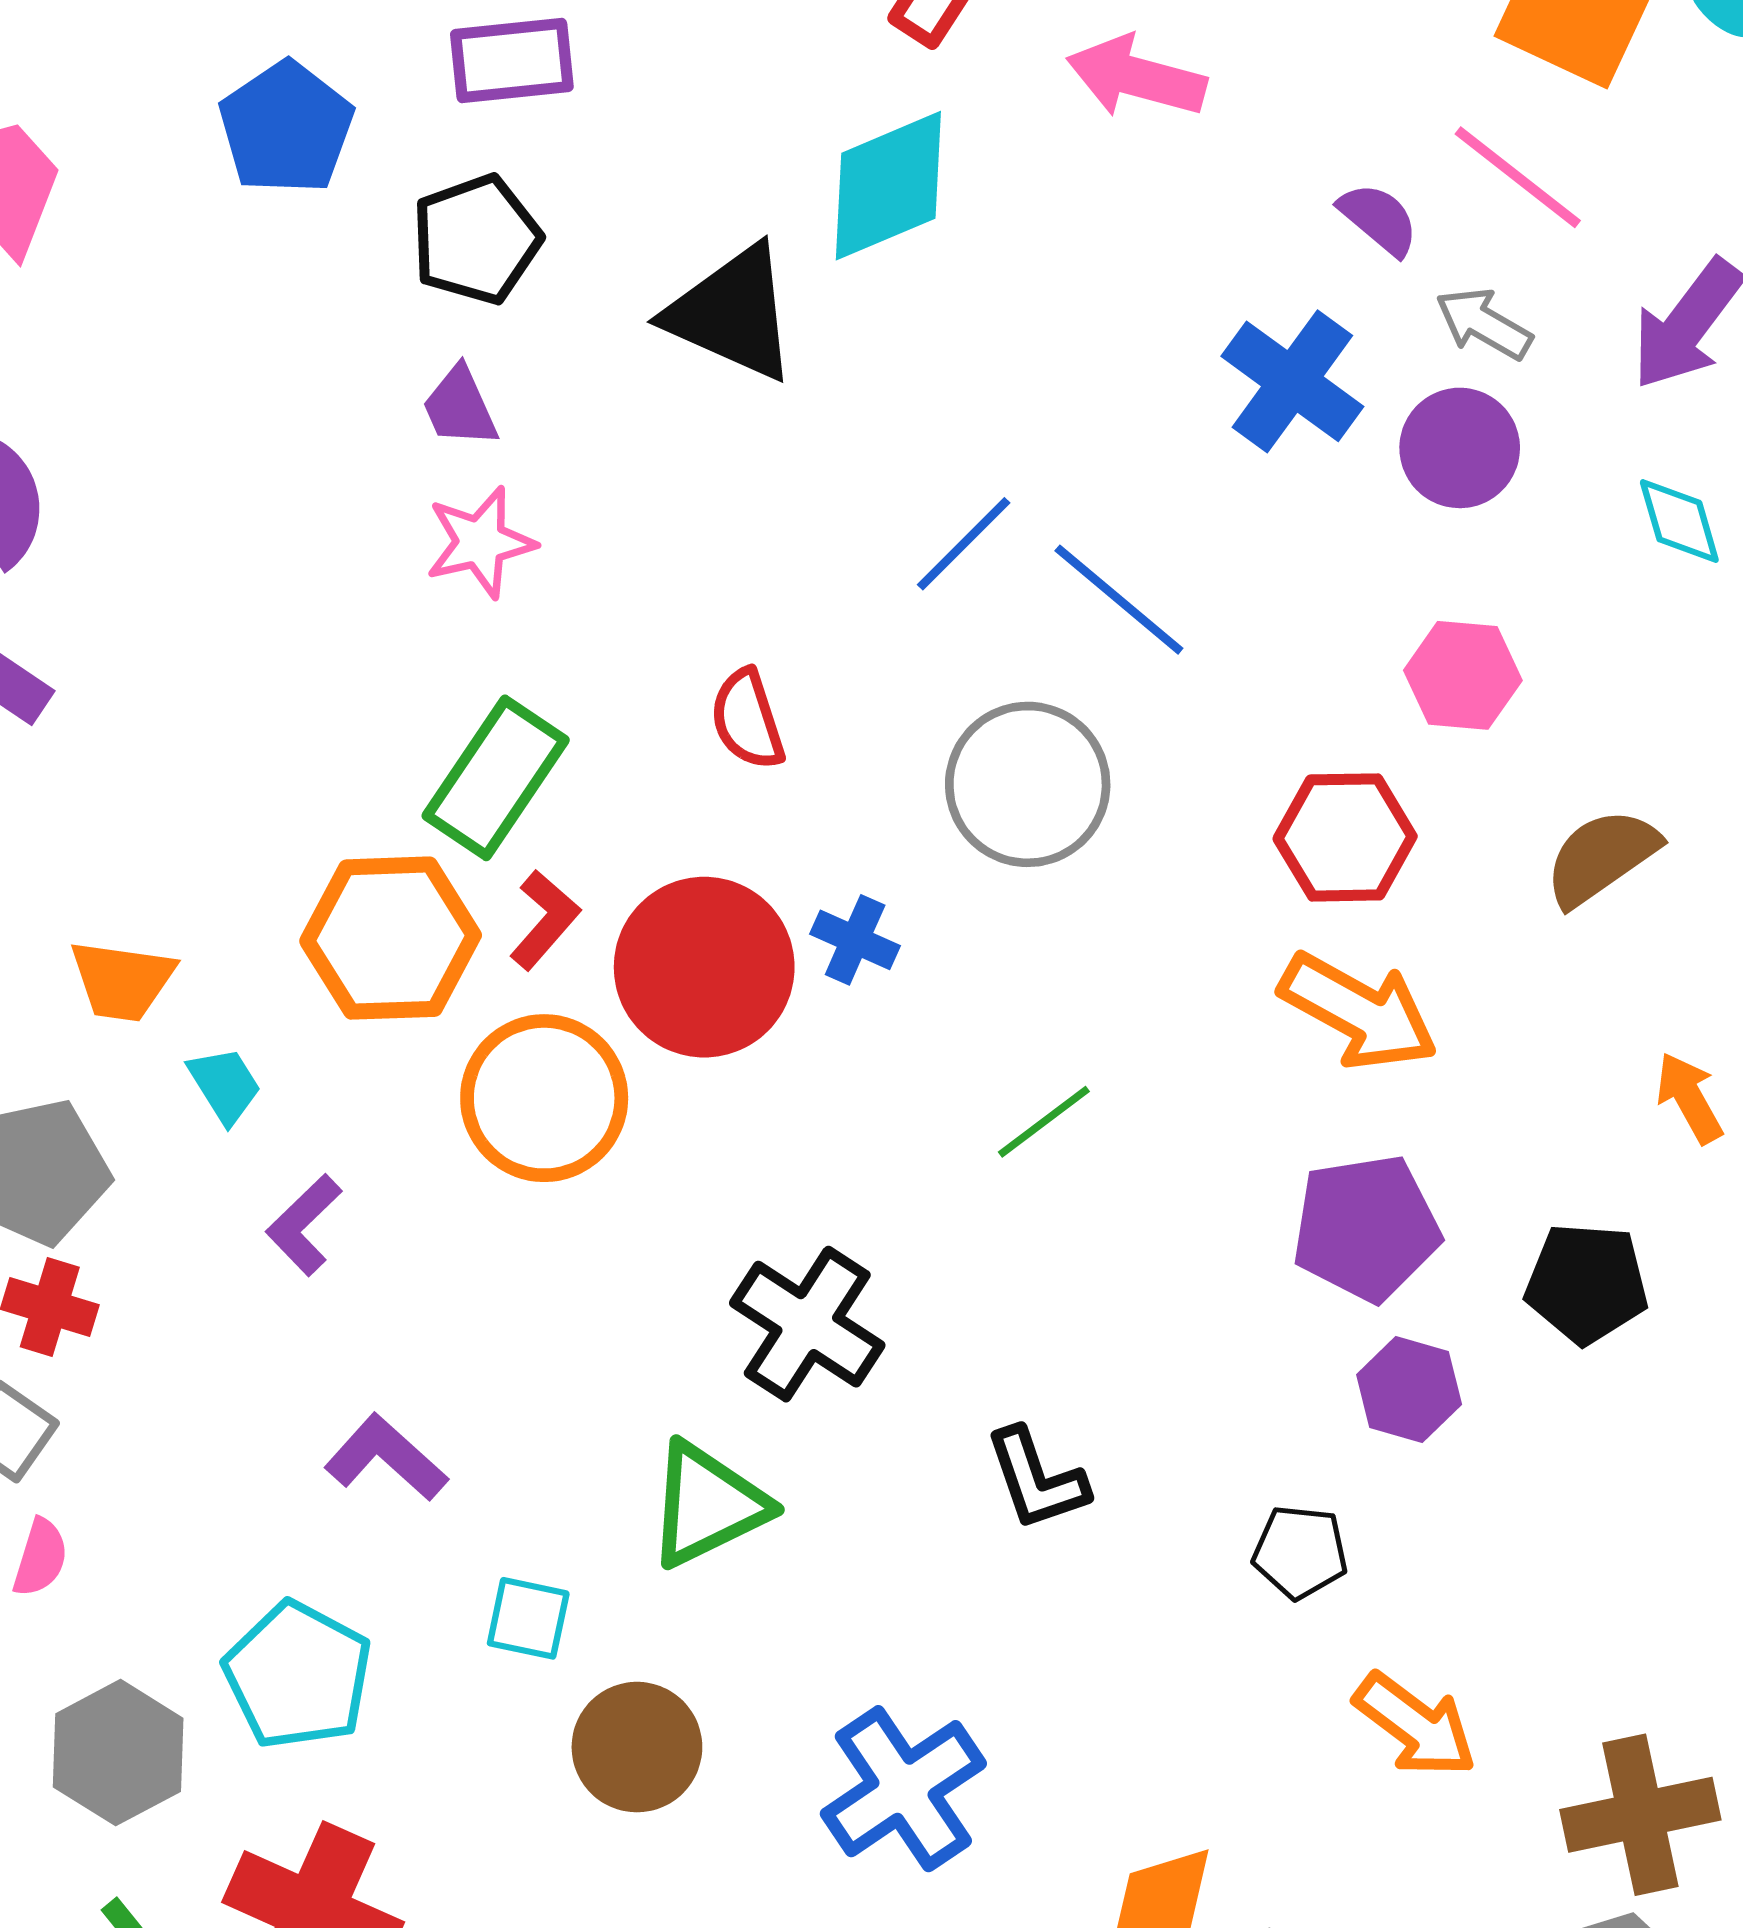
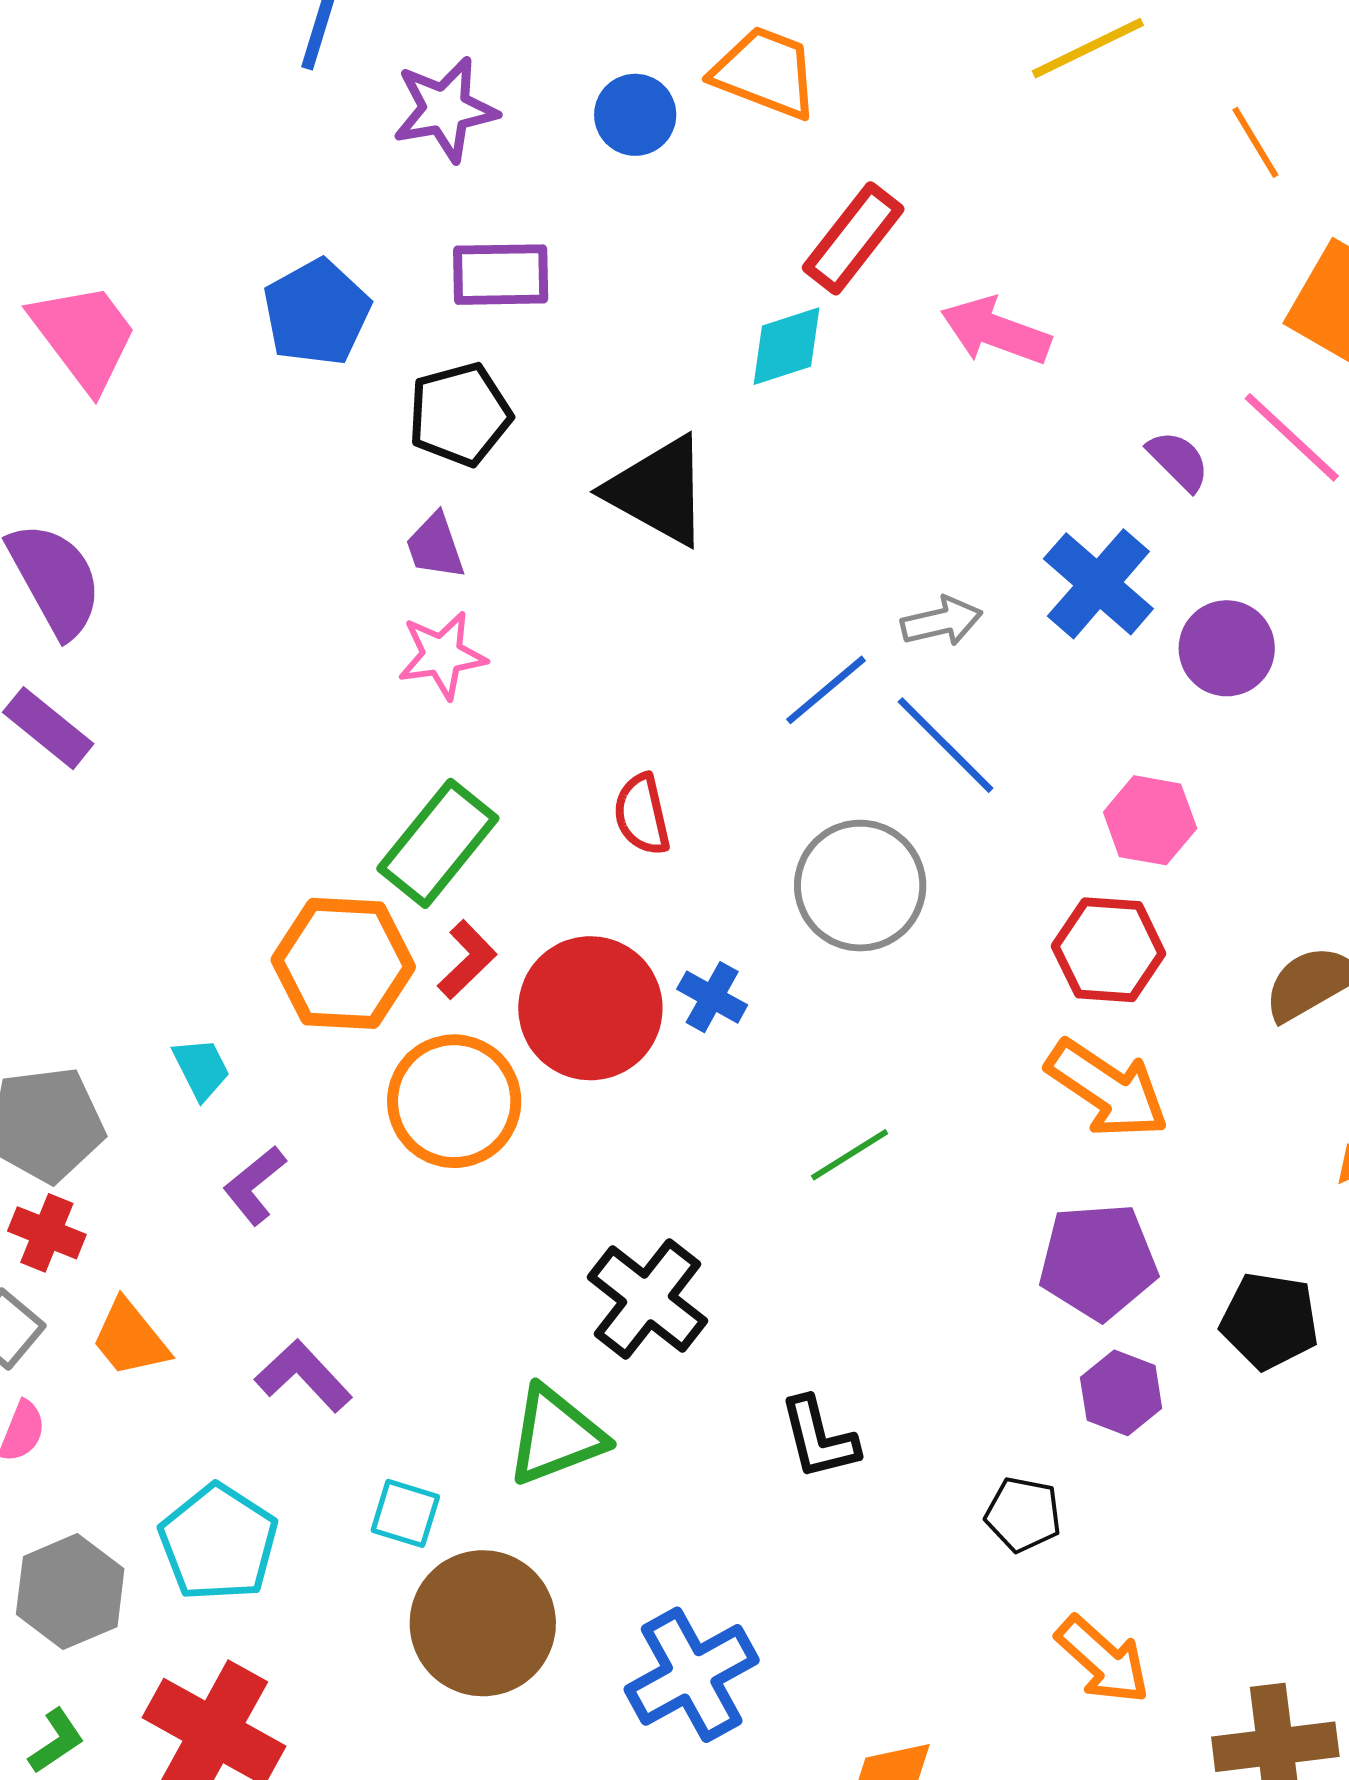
cyan diamond: (888, 186) -> (786, 346), moved, size x0.7
gray arrow: (1484, 324) -> (942, 621), moved, turned 132
pink hexagon: (1463, 675) -> (1150, 820), moved
orange trapezoid: (122, 981) -> (130, 1338), moved, turned 38
brown circle: (637, 1747) -> (483, 1623), size x1.4

